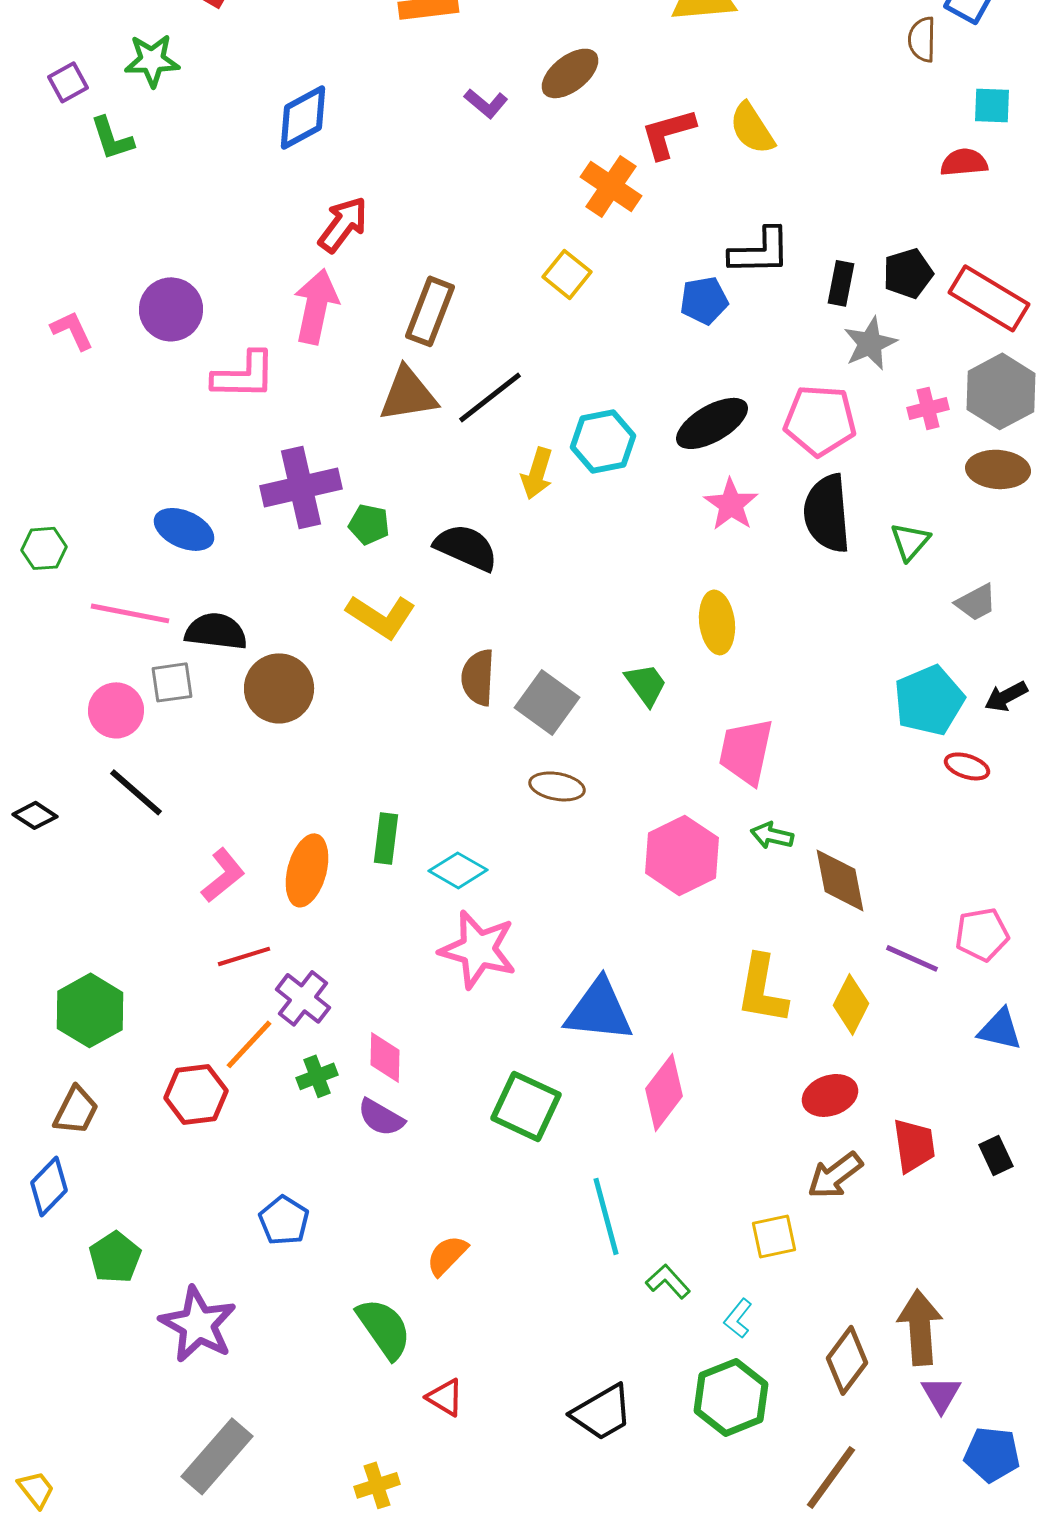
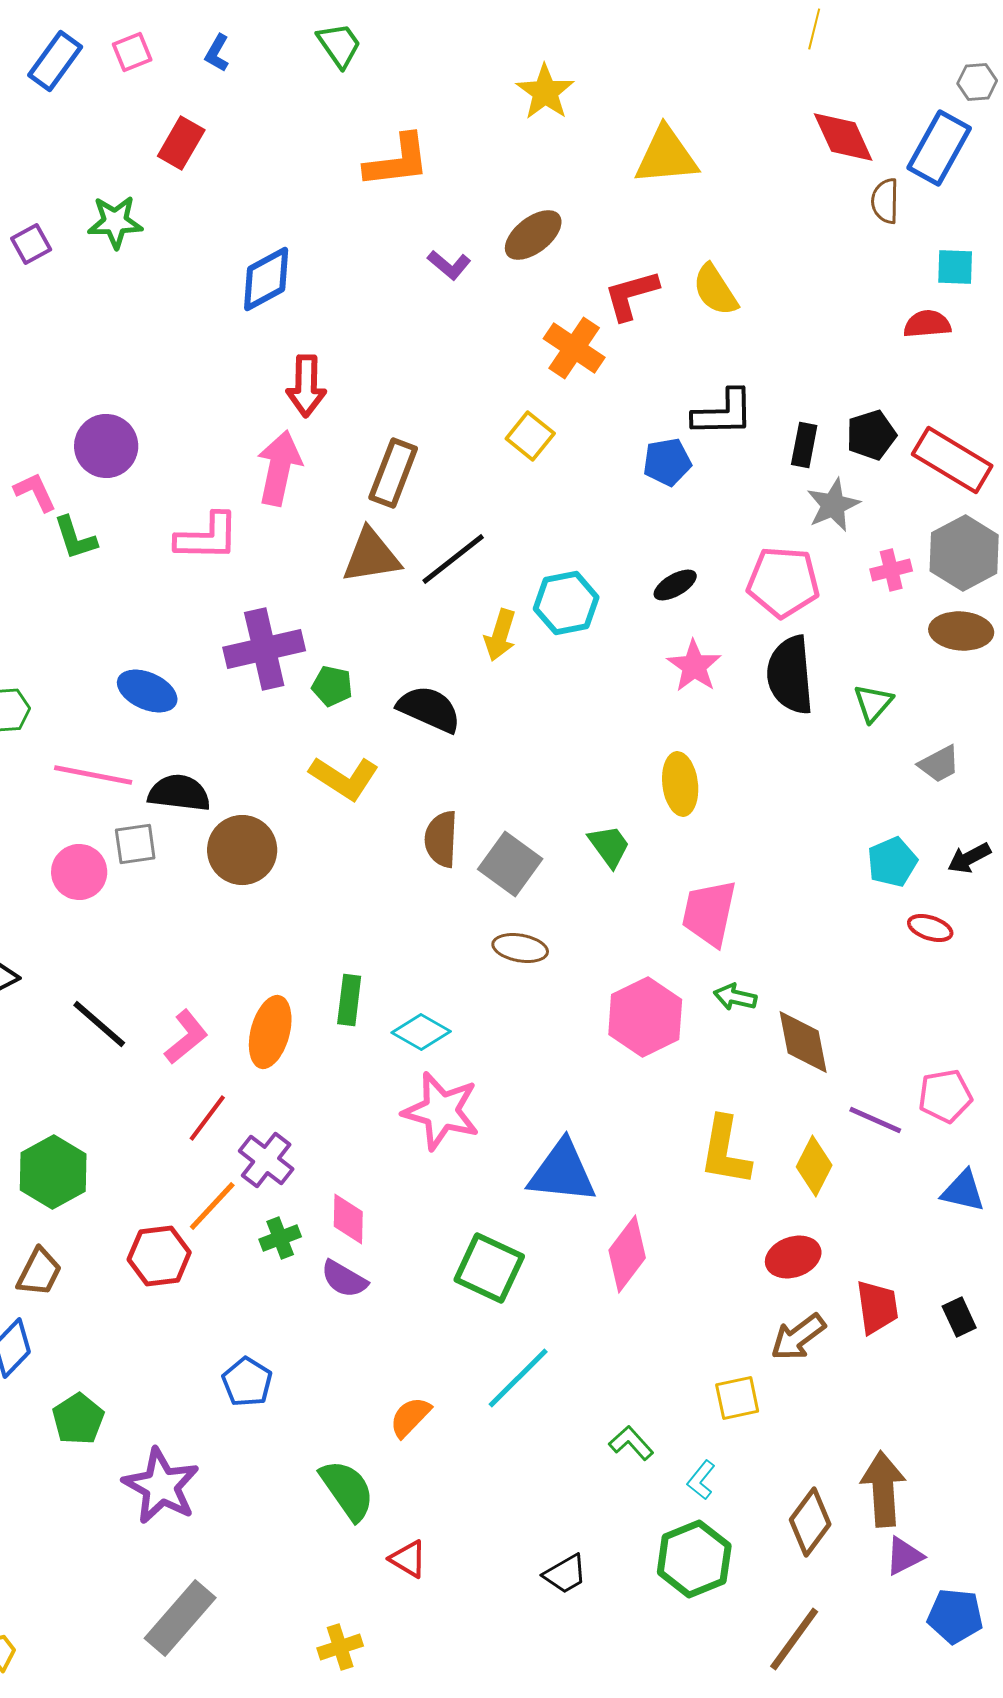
green L-shape: (112, 138) -> (75, 538), moved
red arrow: (343, 224) -> (306, 386), turned 144
purple circle: (171, 309) -> (106, 446), moved
black ellipse: (712, 423) -> (675, 585), size x0.6
cyan pentagon: (929, 700) -> (892, 862), size x0.7
black line: (136, 792) -> (99, 1024), moved
red line: (244, 956) -> (207, 1118), turned -36
cyan line: (606, 1216) -> (518, 1378), moved, turned 60
purple triangle: (941, 1394) -> (904, 1556), turned 33
black trapezoid: (602, 1412) -> (565, 1574), size x0.7

